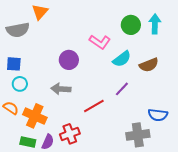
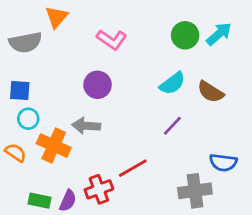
cyan arrow: (155, 24) -> (219, 34), turned 48
pink L-shape: (100, 42) -> (112, 40), moved
brown semicircle: (149, 65) -> (211, 92), turned 54
red line: (94, 106) -> (133, 168), moved
orange cross: (35, 116) -> (54, 146), moved

